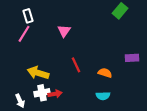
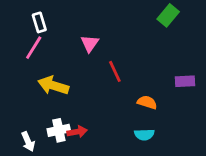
red line: (76, 65) -> (115, 71), moved
yellow arrow: (38, 73) -> (53, 85), moved

